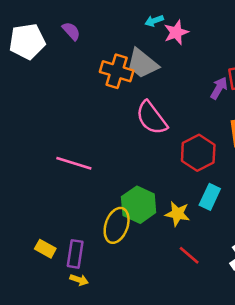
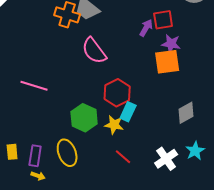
red hexagon: (198, 153) -> (117, 93), moved
cyan rectangle: (210, 197) -> (128, 112), moved
yellow ellipse: (117, 225) -> (67, 153), moved, turned -40
yellow rectangle: (45, 249) -> (12, 152), turned 56

